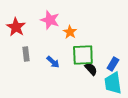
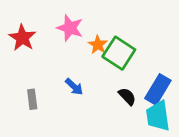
gray rectangle: (26, 54) -> (32, 99), moved
green square: (83, 55) -> (119, 53), moved, turned 35
blue rectangle: (113, 64) -> (158, 89), size x1.5

